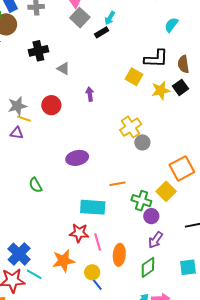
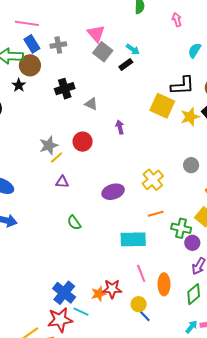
cyan arrow: (110, 18) -> (133, 49), turned -80
yellow square: (134, 77) -> (162, 106), size x1.4
yellow line: (24, 119) -> (57, 157), turned -56
yellow cross: (131, 127) -> (153, 180), moved
purple triangle: (17, 133) -> (62, 182), moved
gray circle: (142, 142) -> (191, 165), moved
red star: (79, 233) -> (112, 289), moved
orange star: (63, 261) -> (99, 294), moved, size x0.7

